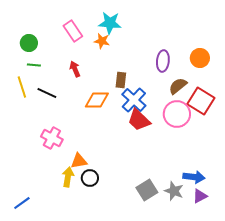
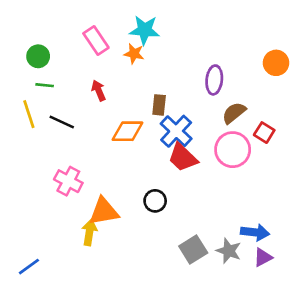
orange circle: (200, 58) -> (276, 63), moved
red square: (201, 101) -> (264, 133), size x0.6
orange triangle: (79, 161) -> (104, 211), size x1.4
black circle: (90, 178) -> (155, 201), moved

